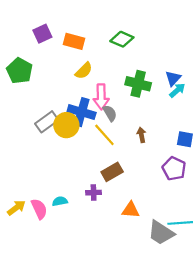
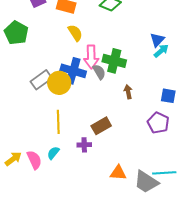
yellow semicircle: (84, 71) -> (75, 33), turned -78
green cross: (138, 84) -> (114, 61), moved
yellow line: (104, 135) -> (58, 122), moved, turned 40
cyan semicircle: (60, 201) -> (53, 153), turned -40
orange triangle: (131, 210) -> (118, 173), moved

